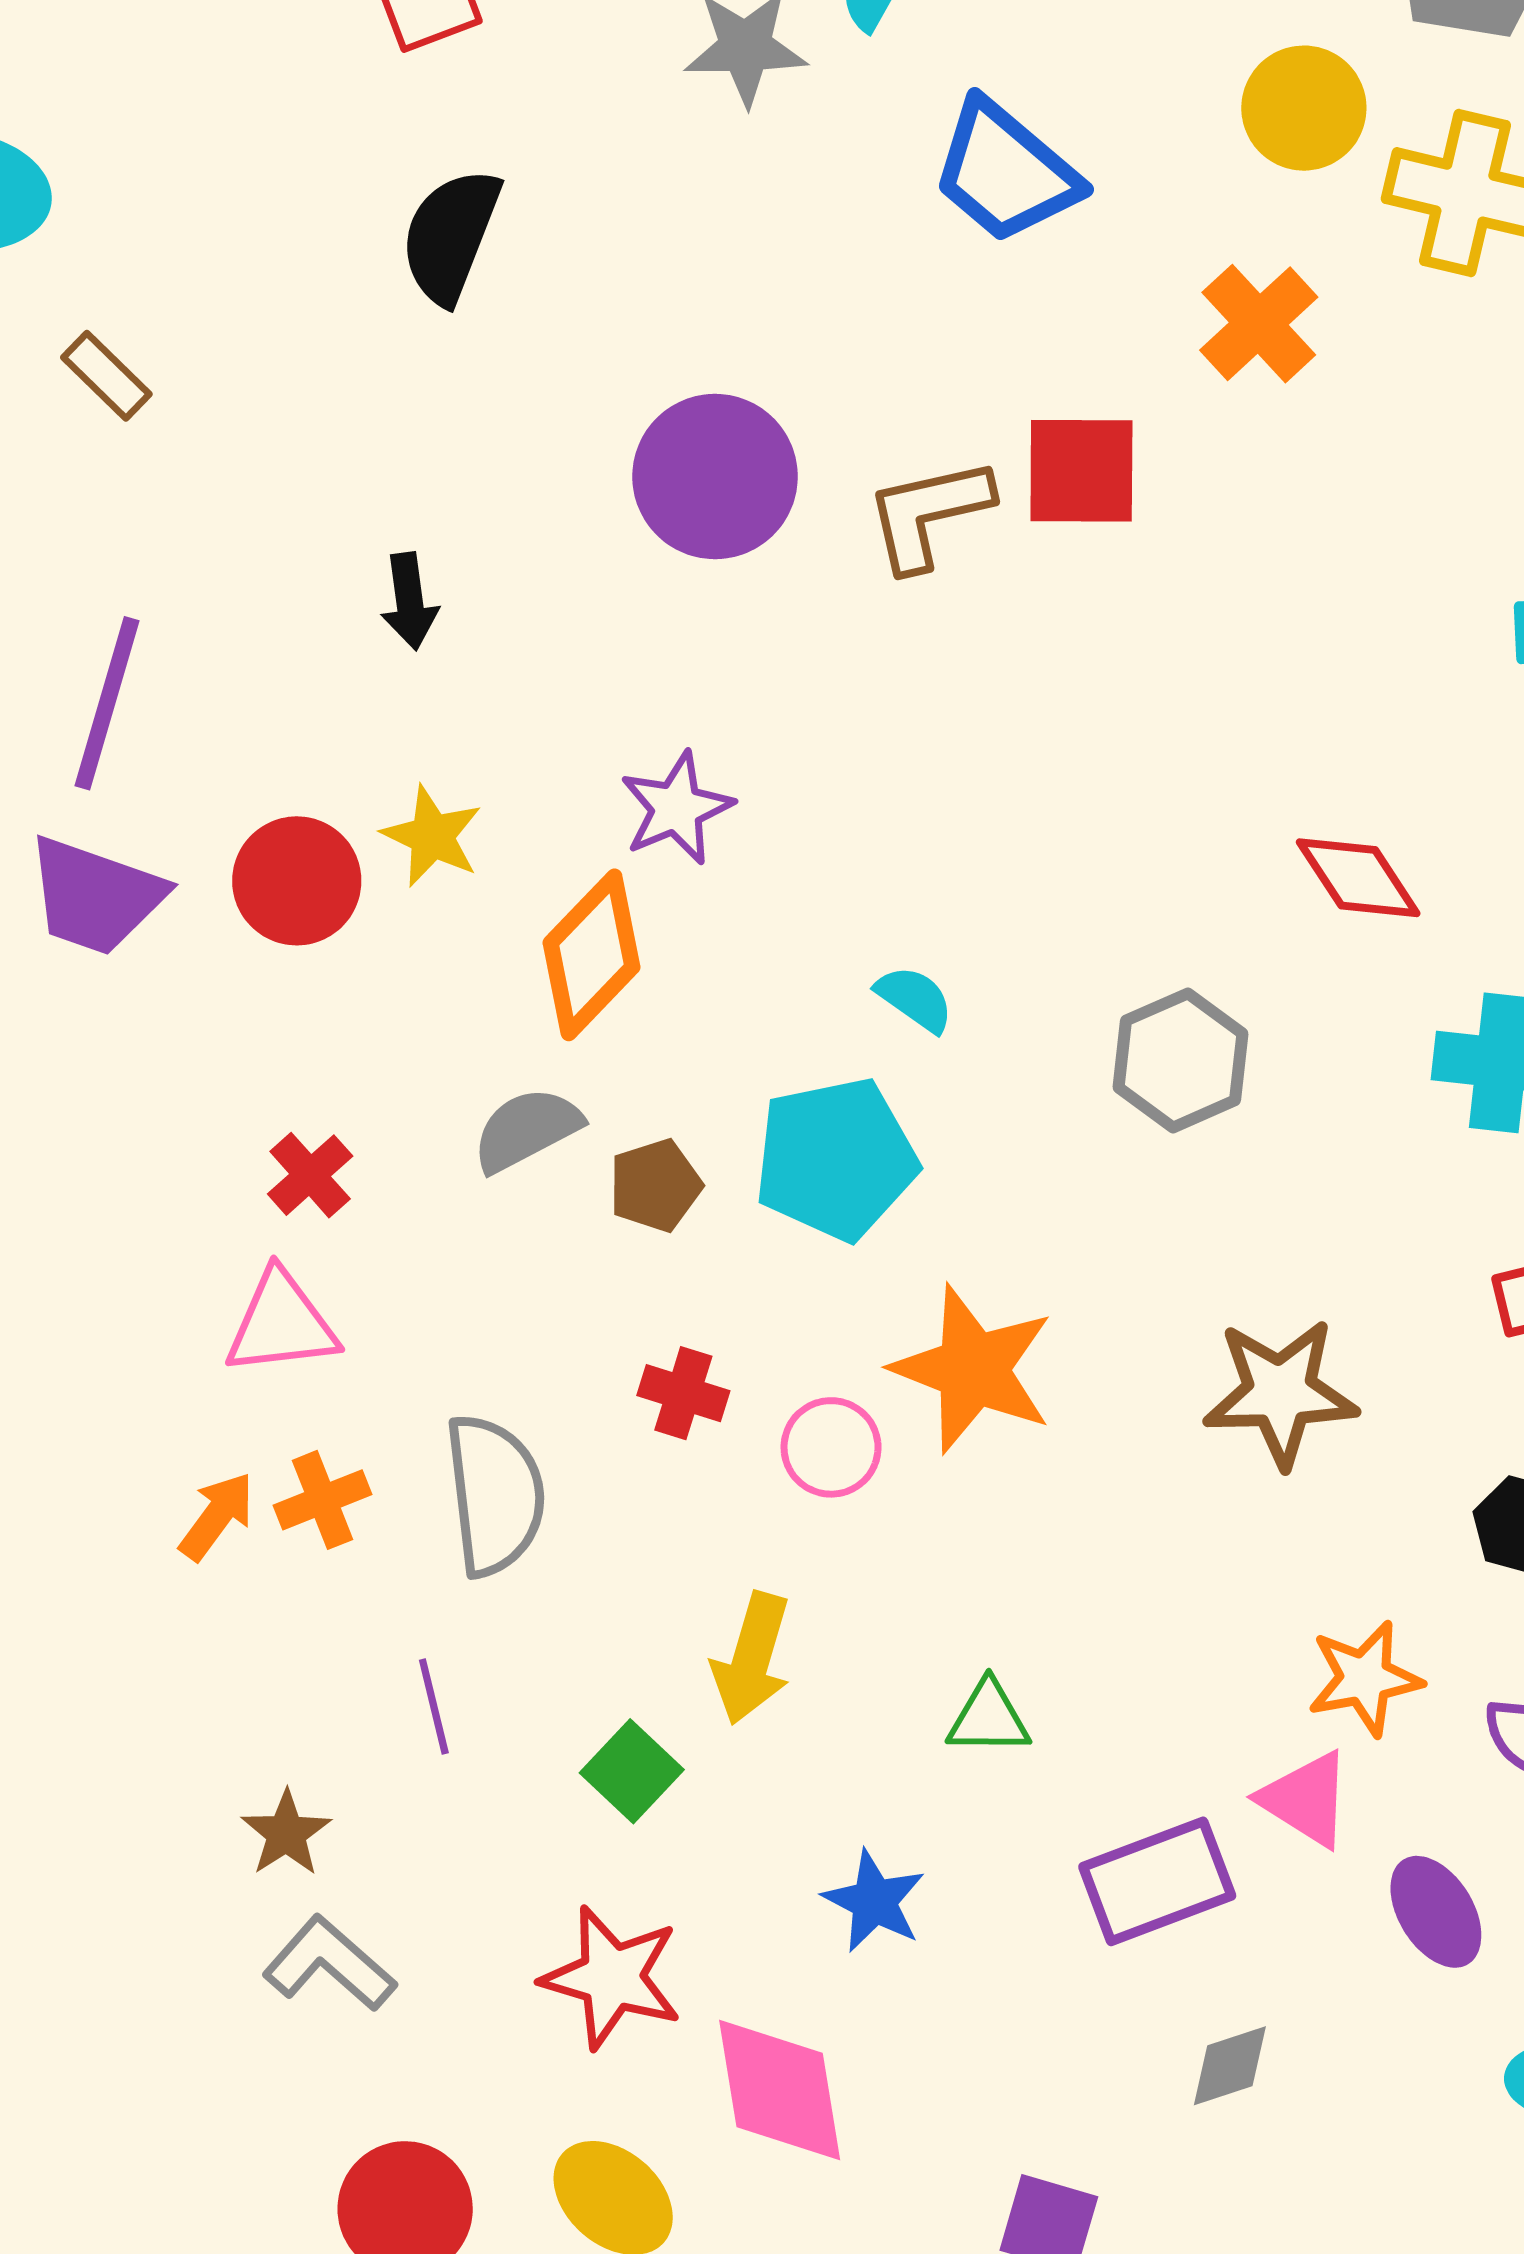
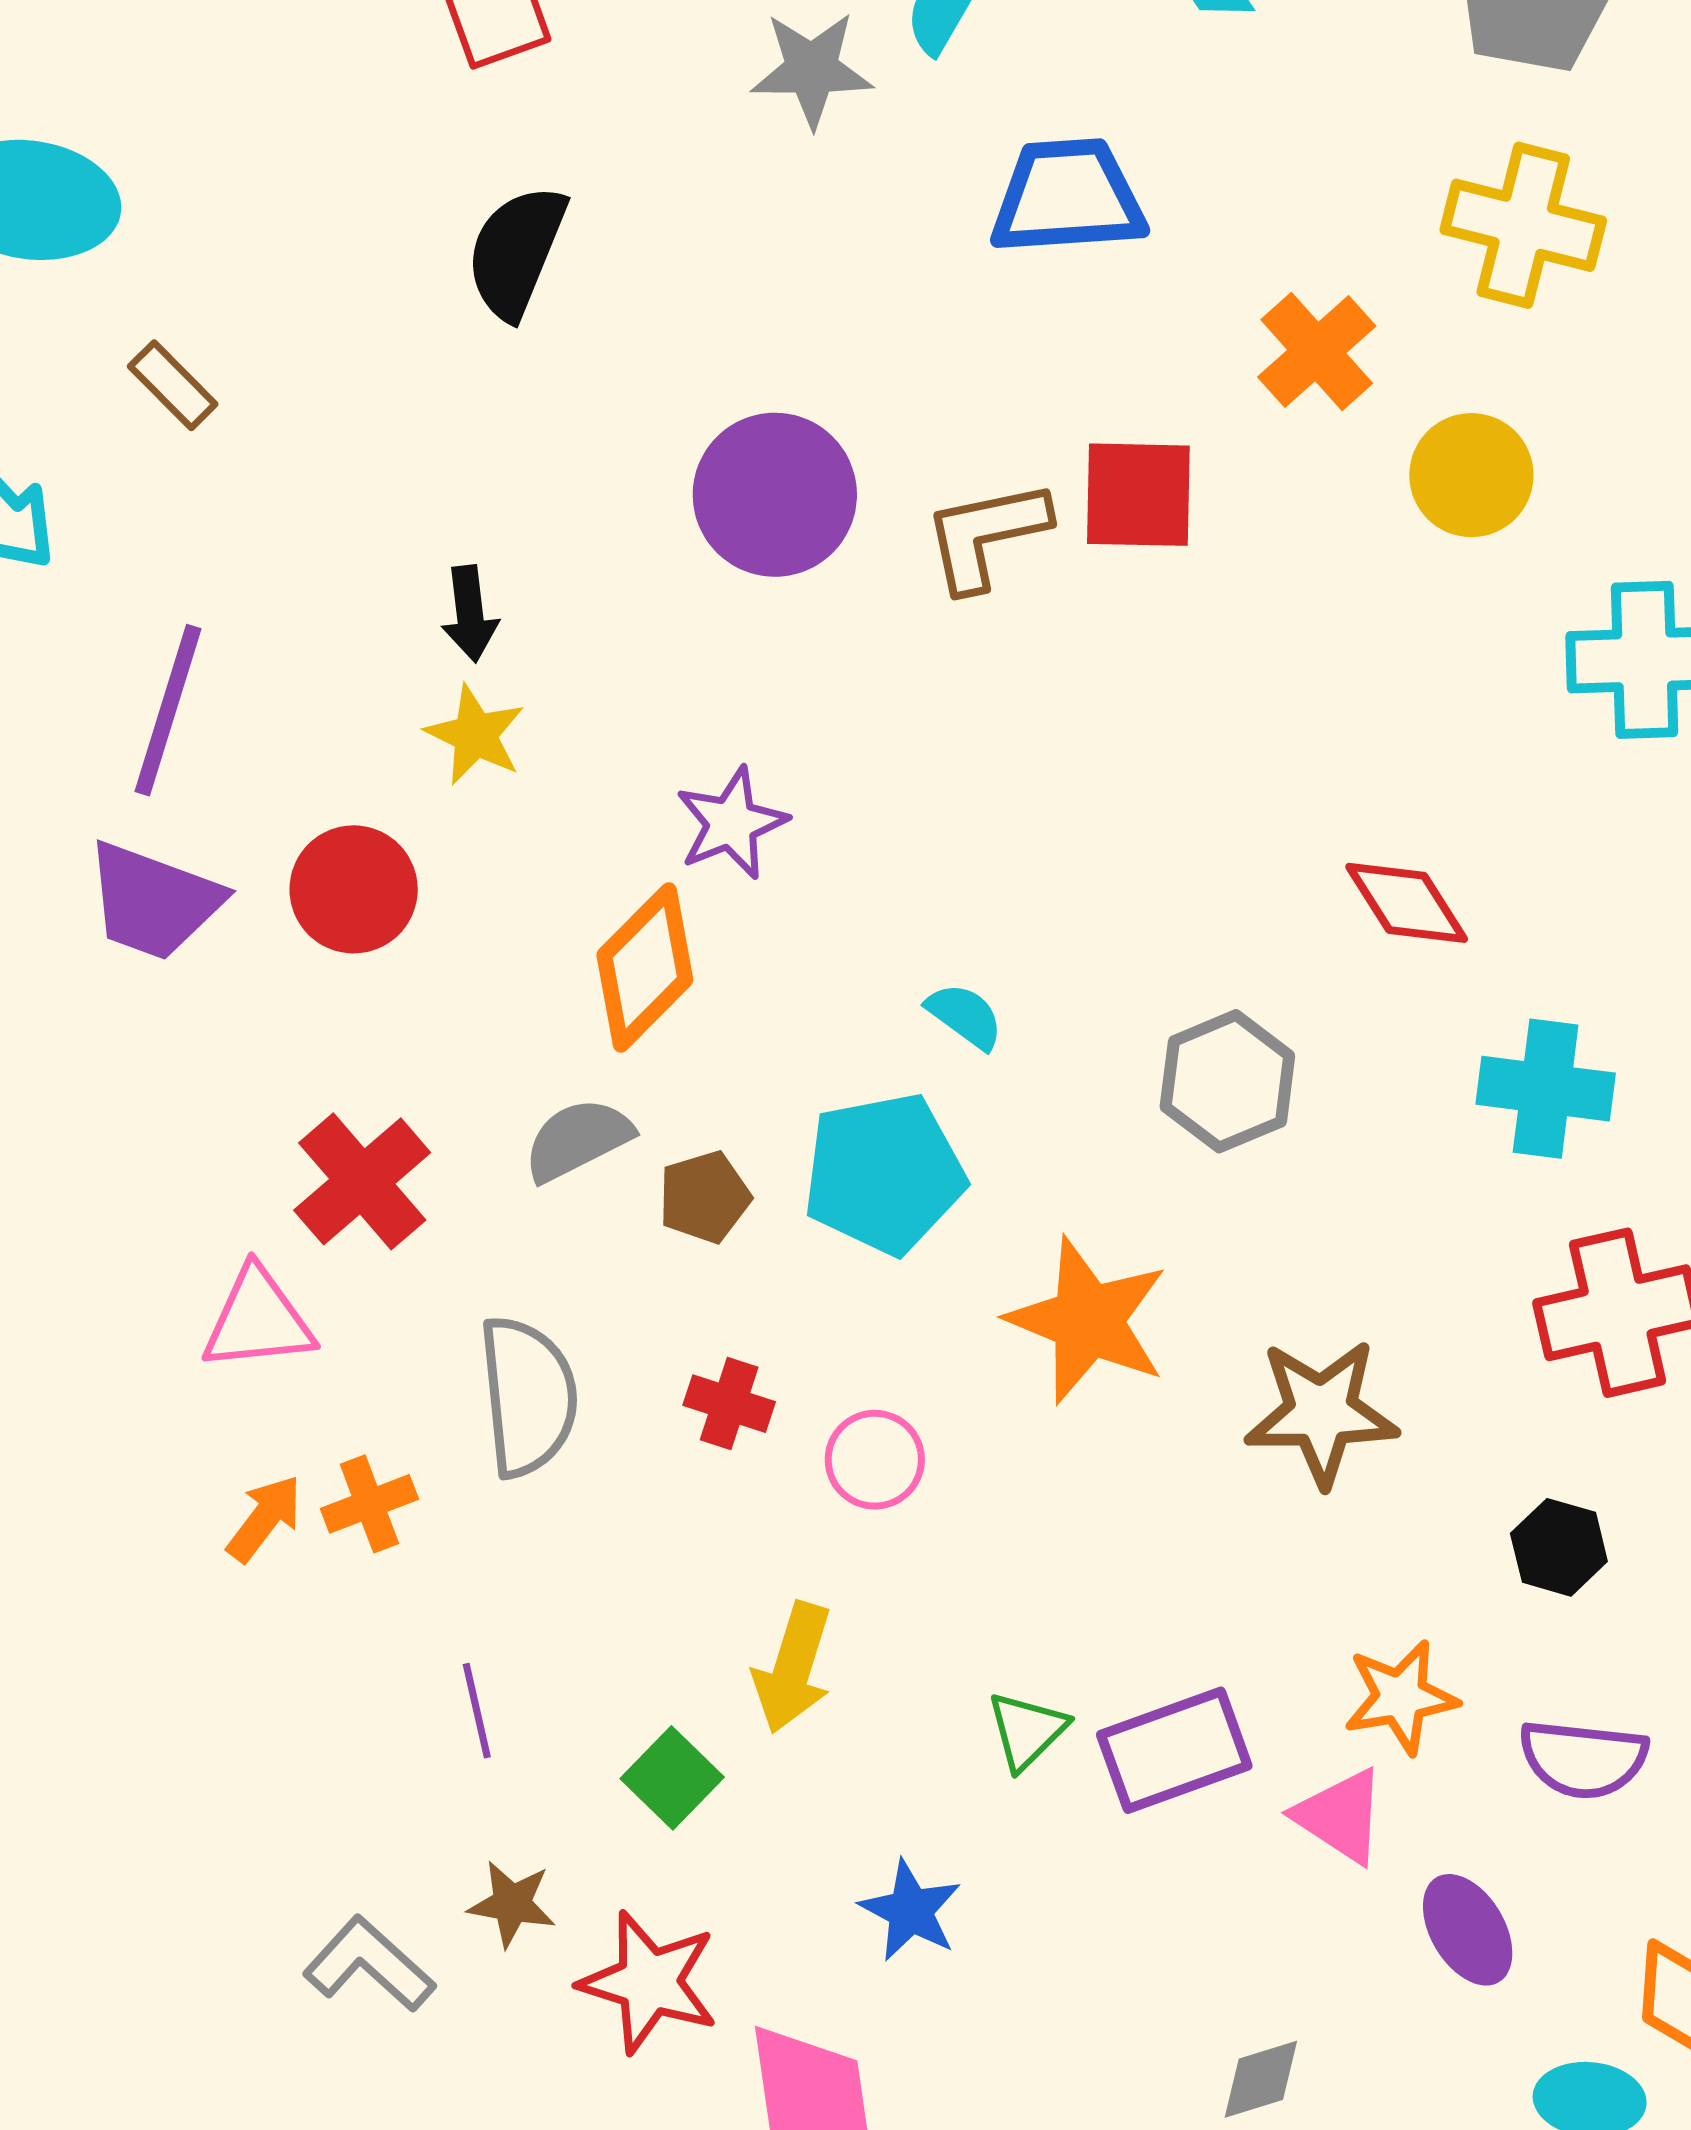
yellow circle: (1304, 108) -> (1471, 475), moved
blue trapezoid: (1005, 172) -> (1068, 197), turned 135
yellow star: (432, 836) -> (475, 735), moved
red cross: (310, 1175) -> (362, 1181), size x1.6
pink triangle: (281, 1323) -> (258, 1320), moved
orange star: (973, 1369) -> (1088, 1320), moved
gray semicircle: (495, 1495) -> (528, 1396), moved
green triangle: (989, 1718) -> (1027, 1731), turned -46
brown star: (286, 1833) -> (512, 1904), moved, turned -30
purple rectangle: (1157, 1881) -> (1174, 1750), moved

